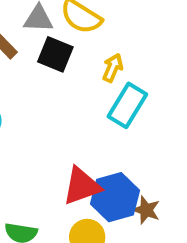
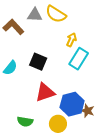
black square: (55, 54) -> (38, 62), moved
red triangle: (82, 186) -> (45, 92), moved

